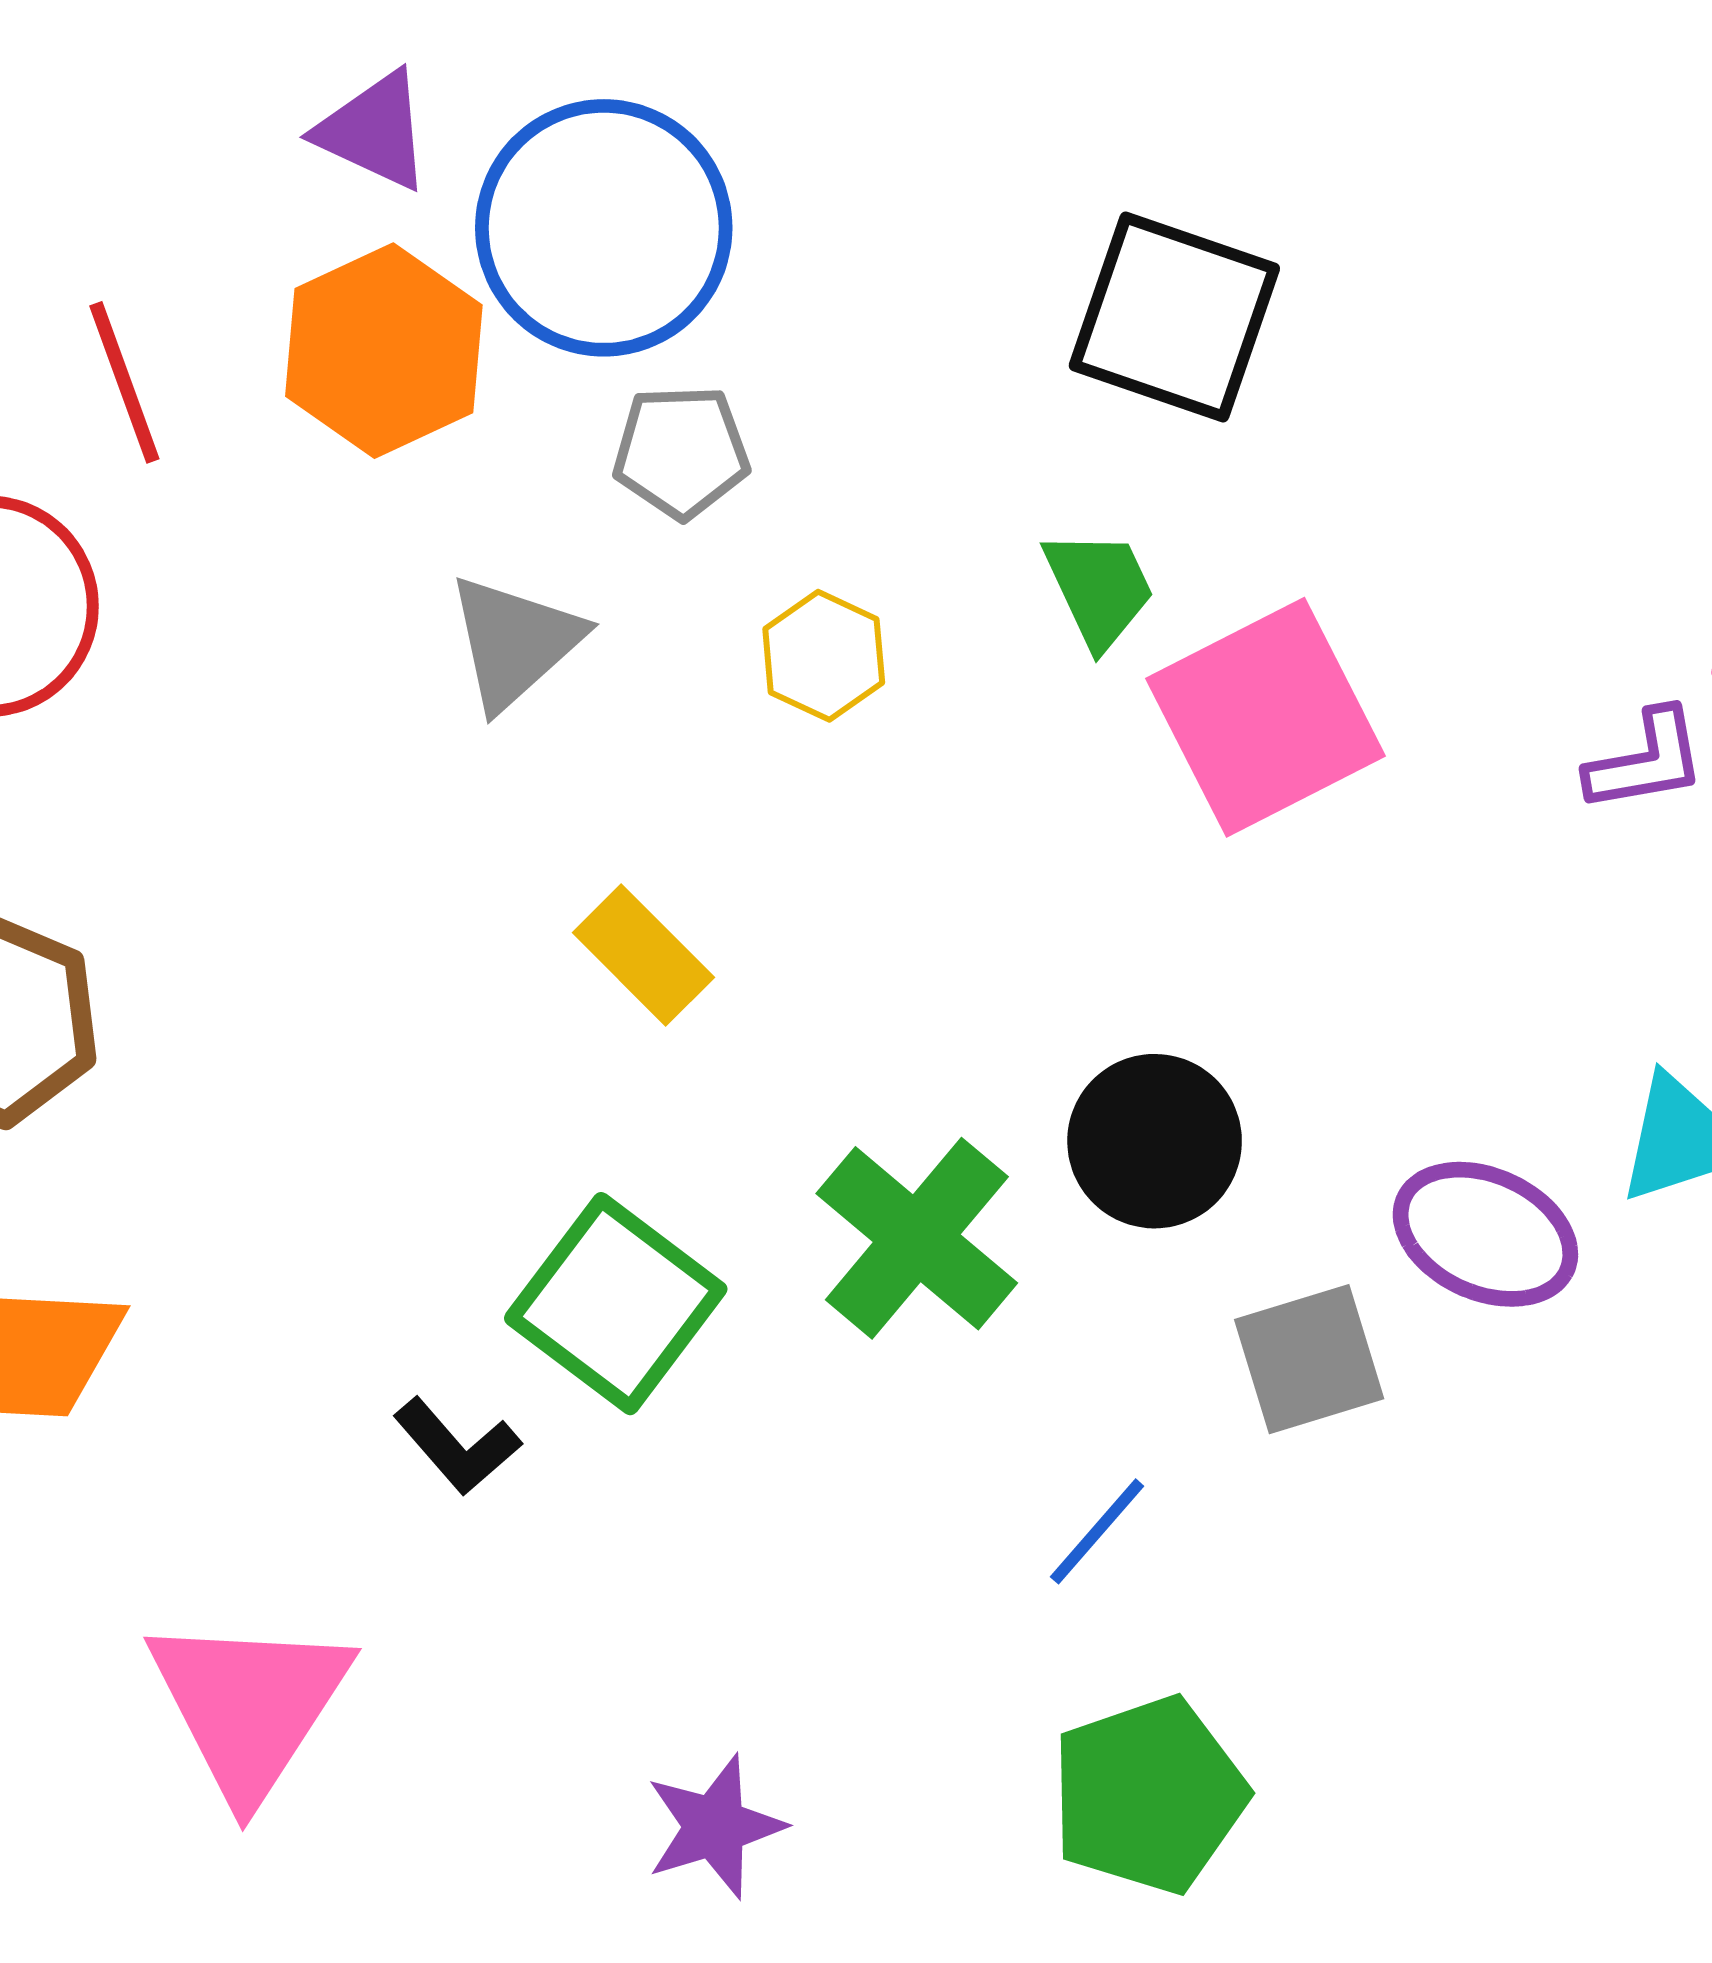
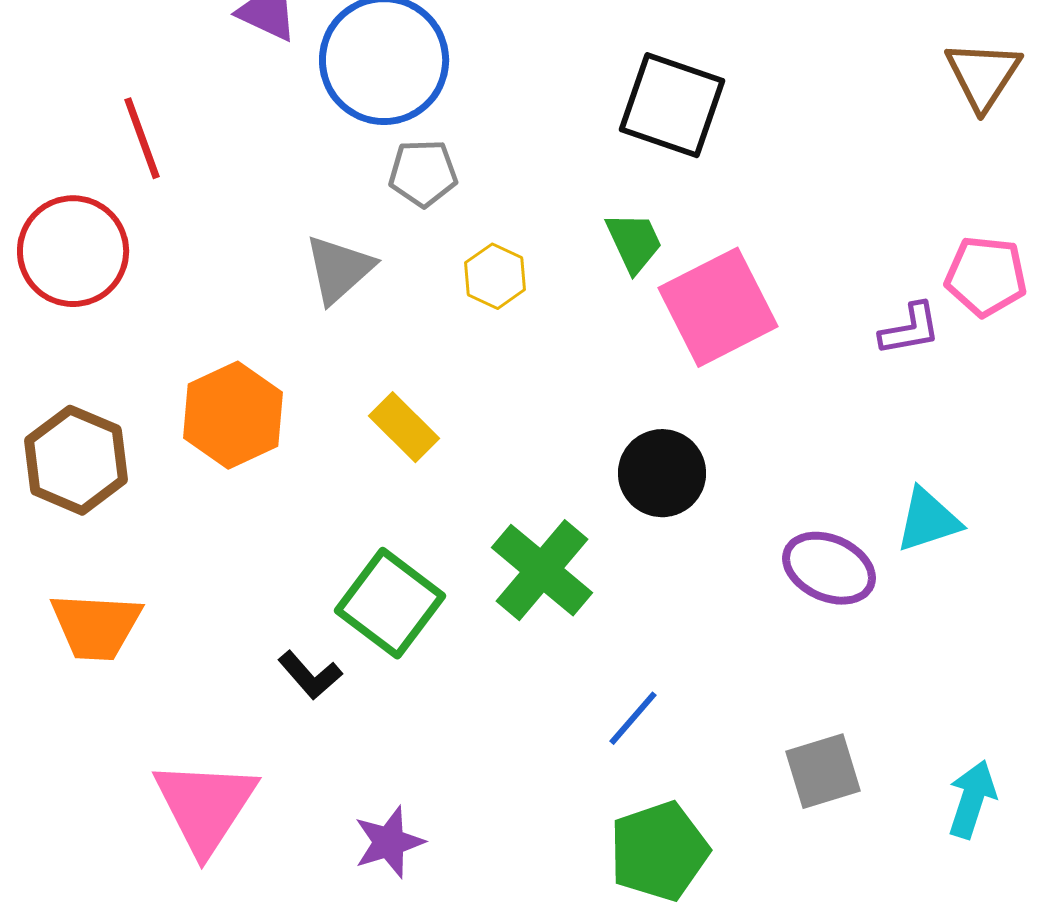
orange hexagon: (384, 351) -> (233, 415), moved
black circle: (1155, 1141) -> (662, 473), moved
gray square: (1309, 1359) -> (823, 771), moved
purple star: (715, 1827) -> (389, 842), moved

